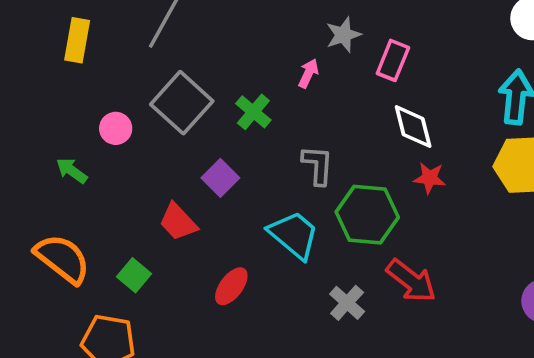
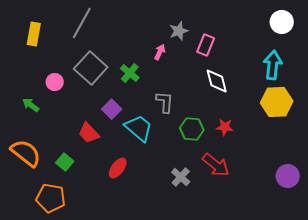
red star: (430, 178) -> (225, 127), moved
green hexagon: (367, 215) -> (192, 129), size x0.7
cyan trapezoid: (294, 235) -> (139, 128), moved

